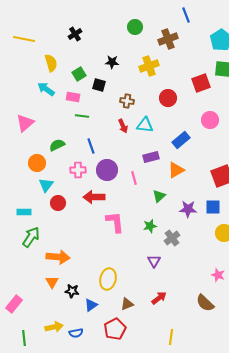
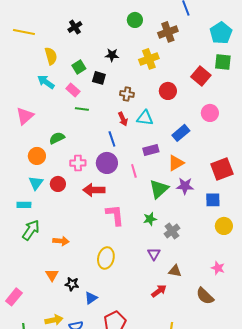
red square: (201, 83) -> (201, 76), turned -30
pink rectangle: (73, 97) -> (73, 90), turned 32
blue line: (91, 146) -> (112, 139), moved
cyan triangle: (46, 185) -> (36, 183), moved
green triangle: (159, 196) -> (159, 189), size x1.5
red circle: (58, 203) -> (58, 184), moved
purple star: (188, 209) -> (185, 186), moved
orange arrow: (58, 257) -> (61, 241), moved, size x0.7
yellow ellipse: (108, 279) -> (106, 258), moved
brown triangle: (127, 304) -> (175, 271), moved, turned 32

